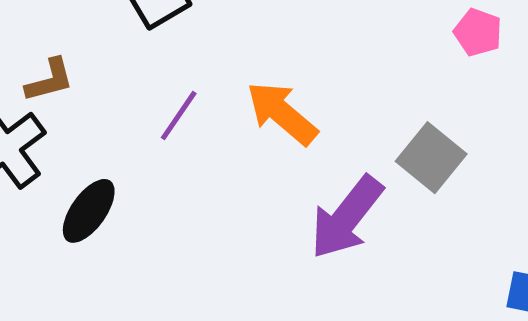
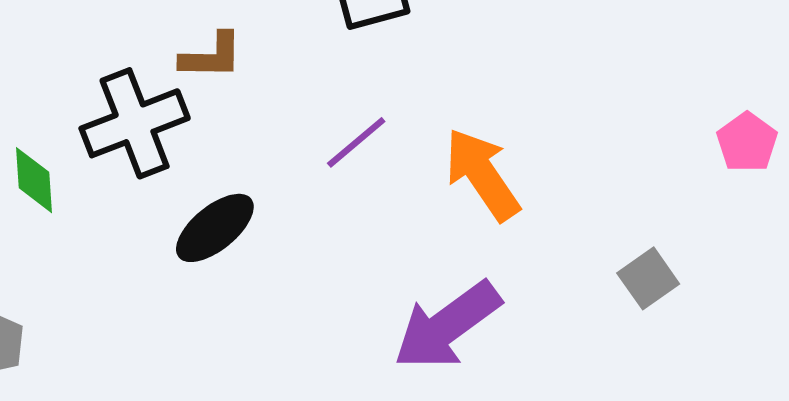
gray square: (431, 158) -> (648, 278), size x0.7
purple arrow: (347, 217) -> (447, 326), moved

